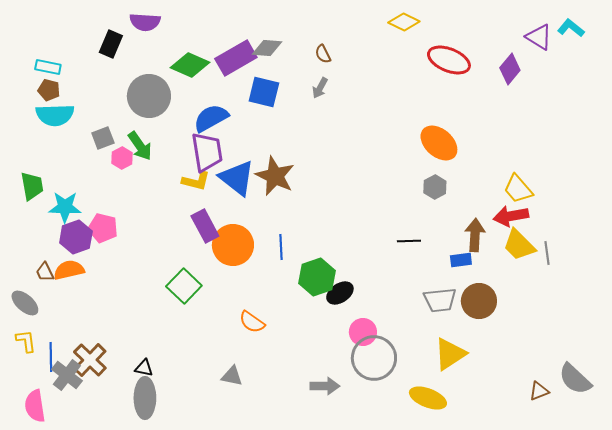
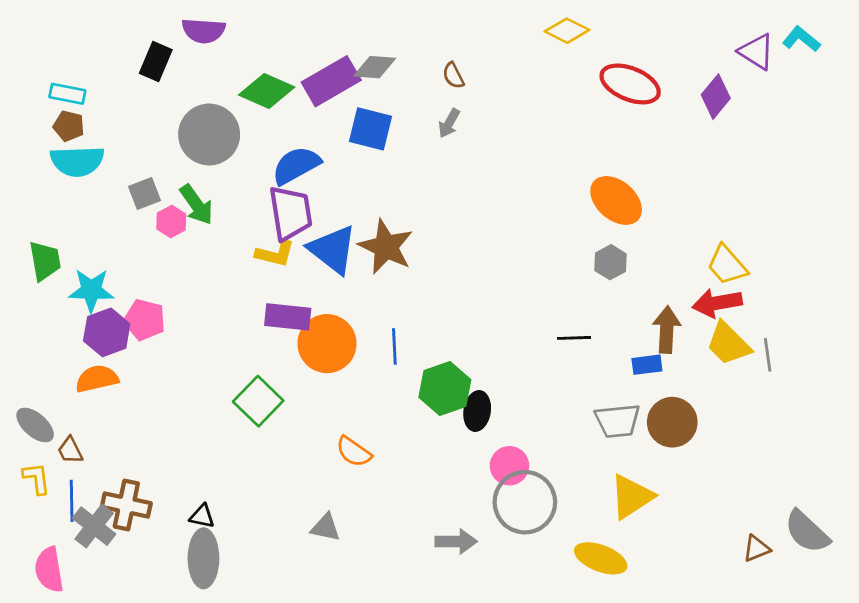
purple rectangle: (205, 226) -> (288, 317), turned -56
brown trapezoid: (45, 272) -> (70, 450), moved
black ellipse: (340, 293) -> (477, 411), turned -48
brown cross: (90, 360) -> (126, 505), turned -32

